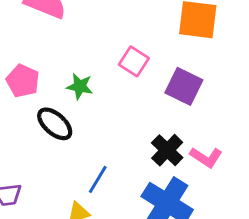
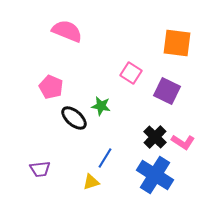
green star: (80, 86) -> (101, 106), moved

